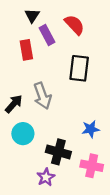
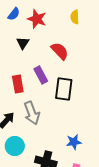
purple rectangle: (47, 35) -> (41, 75), moved
red rectangle: (26, 50) -> (18, 84), moved

